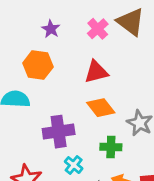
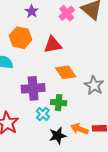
red triangle: (96, 72) -> (53, 45), moved
green cross: (111, 147) -> (59, 103), moved

